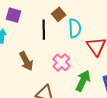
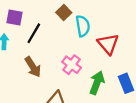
black line: (44, 30) -> (34, 33), moved, turned 36

